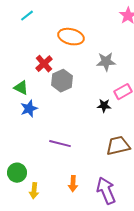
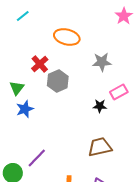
green triangle: (21, 88) -> (17, 88), turned 42
purple line: (60, 144) -> (37, 158), moved, turned -60
brown trapezoid: (118, 146) -> (100, 147), moved

